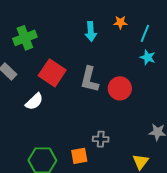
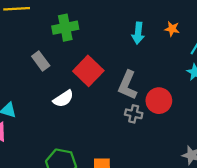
gray cross: (101, 139) -> (134, 114), moved

